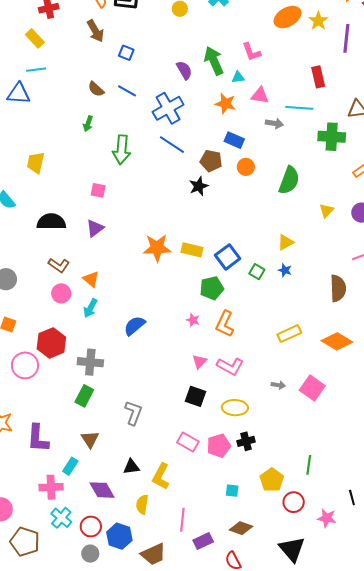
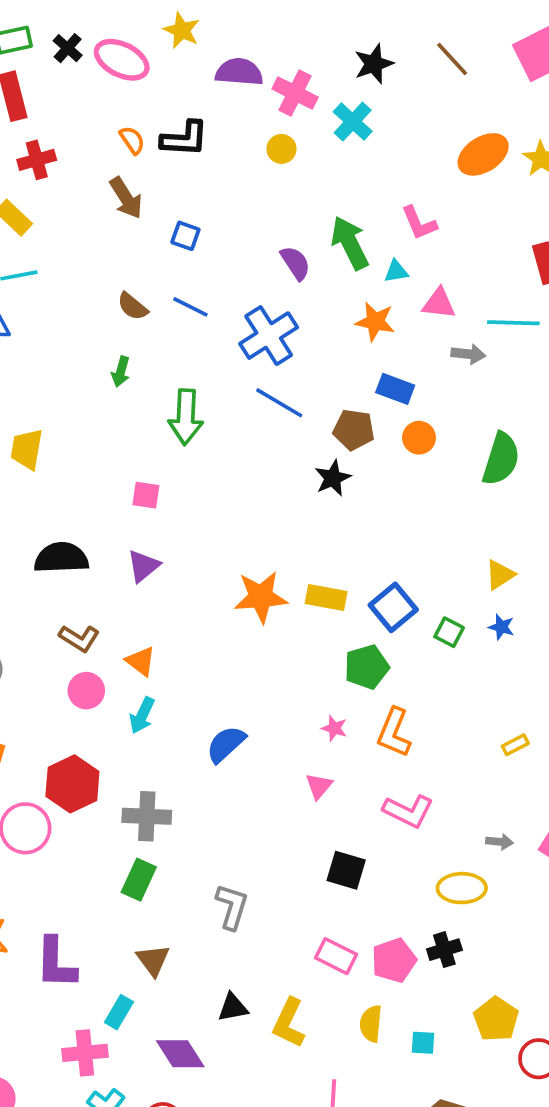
yellow rectangle: (289, 334) -> (515, 745), size x0.6
pink triangle: (200, 361) -> (319, 786), moved
yellow ellipse: (235, 408) -> (462, 888), moved
yellow semicircle: (142, 504) -> (371, 1024), moved

